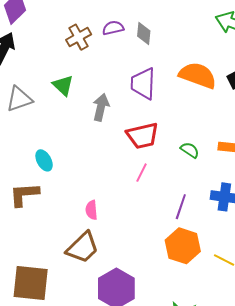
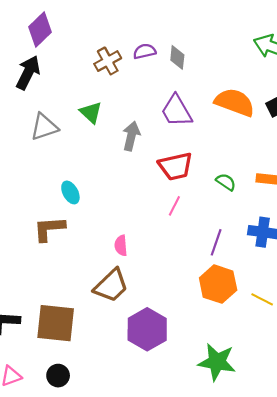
purple trapezoid: (143, 84) -> (176, 111), turned -32

